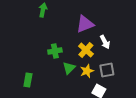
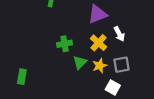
green rectangle: (28, 80) -> (22, 77), moved

